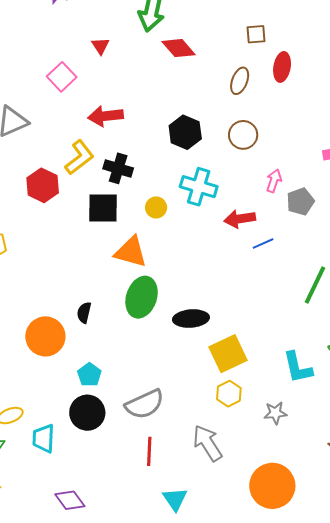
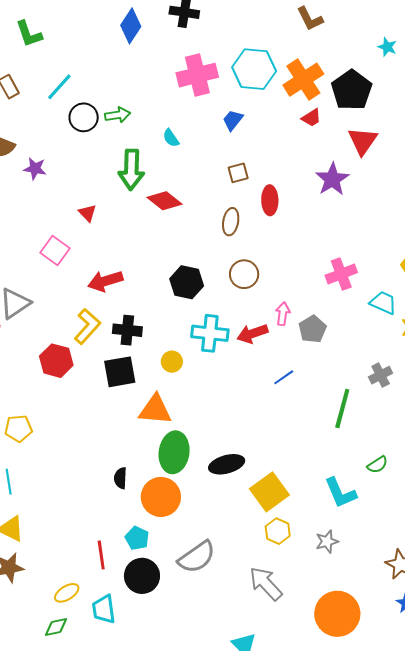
red arrow: (240, 219) -> (252, 334), moved
orange circle: (45, 336) -> (161, 497), moved
red line: (149, 451) -> (101, 555), moved

